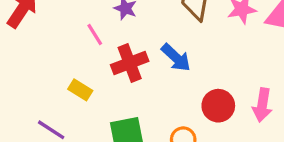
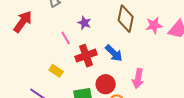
pink arrow: (262, 105) -> (138, 78), moved
red circle: (218, 106) -> (106, 84), moved

